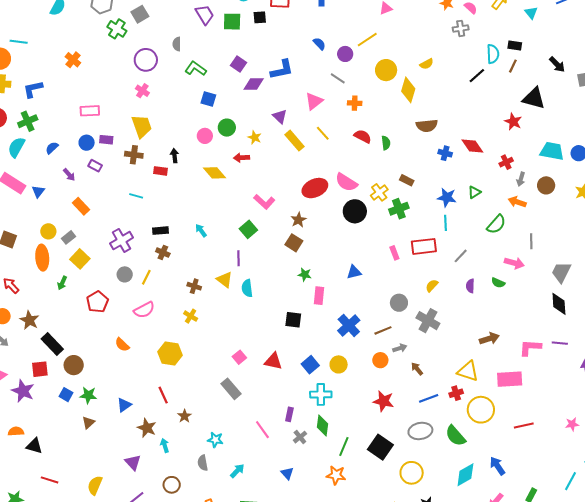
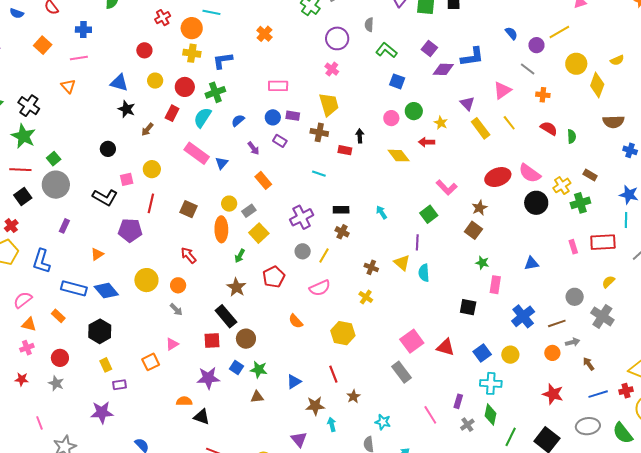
brown star: (29, 320) -> (236, 287), moved
pink square: (239, 357) -> (412, 341), size x1.6
purple star: (23, 391) -> (208, 378), moved, turned -30
brown triangle: (88, 423) -> (257, 397), turned 32
brown star: (147, 428) -> (315, 406), turned -30

